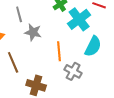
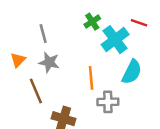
gray star: (33, 32) -> (49, 62), moved
gray cross: (73, 71) -> (108, 102), turned -30

